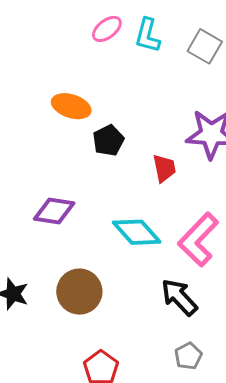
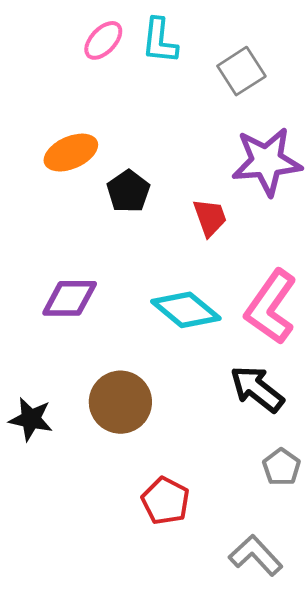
gray square: (205, 46) -> (241, 71), moved, turned 36
orange ellipse: (71, 106) -> (71, 153), turned -33

